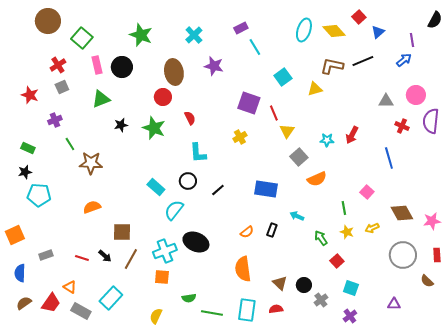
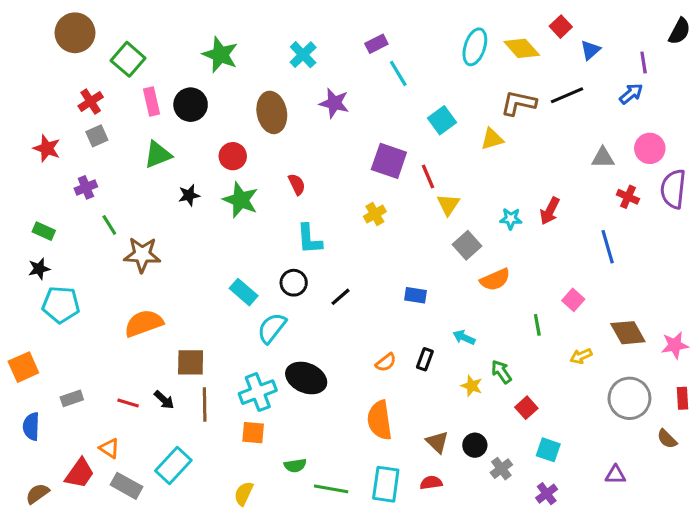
red circle: (163, 97) -> (233, 156), moved
blue rectangle: (266, 189) -> (415, 295), size x0.6
orange semicircle: (92, 207) -> (144, 323), size x1.4
yellow star: (347, 232) -> (472, 386), moved
brown line: (131, 259) -> (205, 405), turned -30
brown semicircle: (24, 303) -> (37, 494), moved

